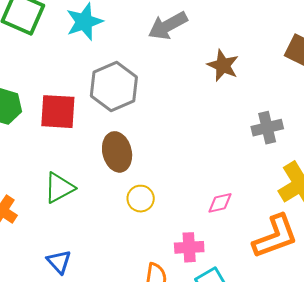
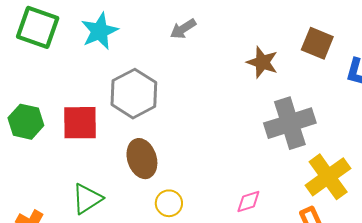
gray arrow: (168, 26) -> (183, 29), size x0.7
brown star: (223, 65) -> (262, 62), moved
gray cross: (267, 128) -> (290, 123), size x1.6

